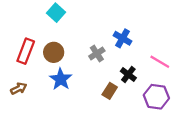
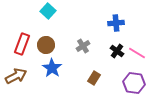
blue cross: (123, 38) -> (116, 23), moved, turned -35
black cross: (128, 75) -> (117, 51), moved
brown arrow: (19, 89) -> (16, 76), size x1.5

